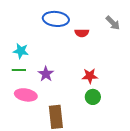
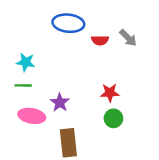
gray arrow: (113, 23) -> (128, 38), moved
purple star: (46, 74) -> (60, 102), moved

